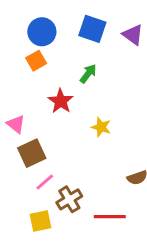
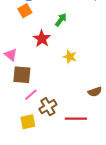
brown square: (32, 153) -> (22, 75), turned 30

